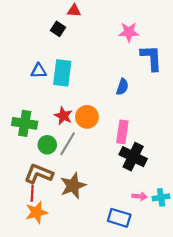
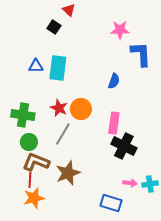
red triangle: (74, 11) -> (69, 10), turned 40
green circle: (47, 145) -> (29, 142), moved

